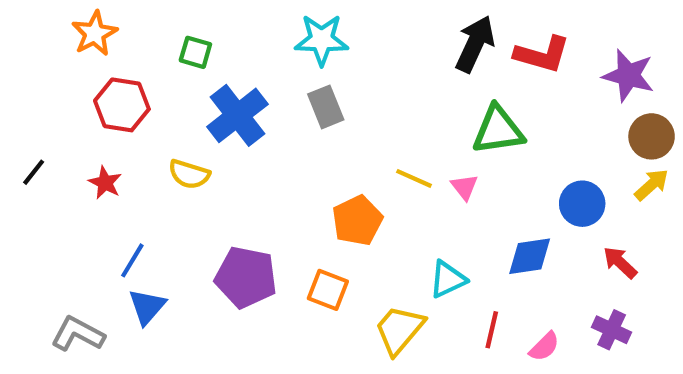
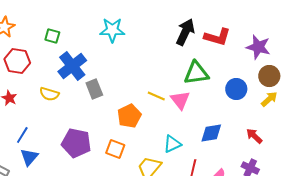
gray rectangle: (326, 107) -> (94, 89), moved
pink triangle: (464, 187) -> (180, 100), size x1.5
blue circle: (582, 204) -> (236, 89), moved

